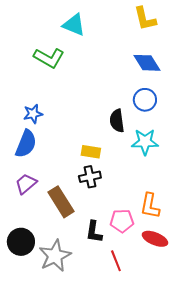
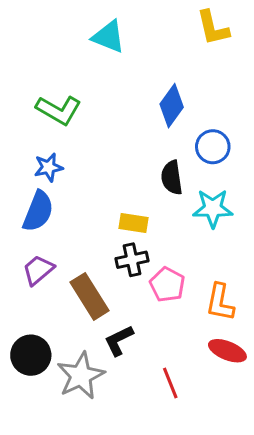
green L-shape: (49, 58) -> (59, 110), moved
blue diamond: (147, 63) -> (172, 106), moved, turned 68
pink pentagon: (122, 221) -> (167, 285), moved, turned 30
black L-shape: (94, 232) -> (119, 340), moved, turned 55

